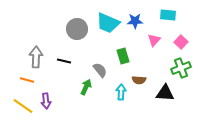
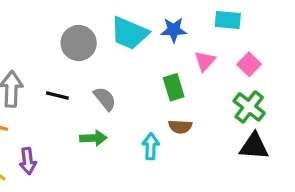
green rectangle: (123, 56) -> (174, 87), moved
green cross: (181, 68) -> (249, 107), turned -30
gray semicircle: (100, 70) -> (105, 99), moved
green arrow: (86, 87) -> (93, 138), turned 63
black triangle: (165, 93) -> (254, 146), moved

